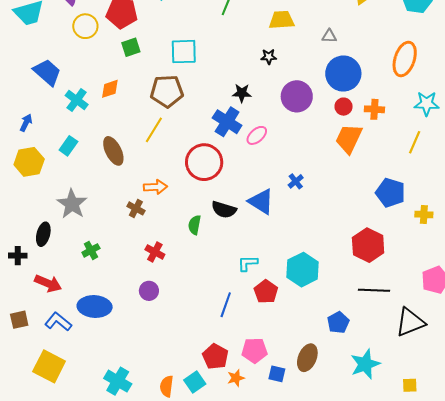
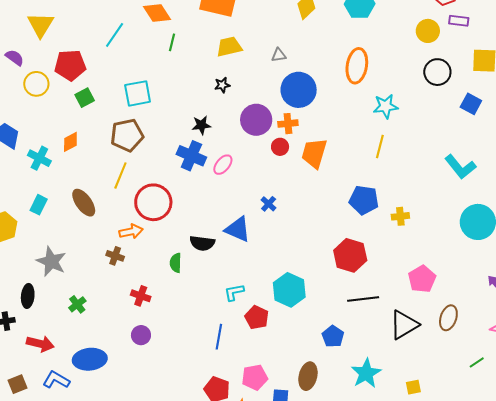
red circle: (344, 107) -> (280, 147), moved
orange cross: (374, 109) -> (288, 124), moved
red circle: (204, 162) -> (153, 202), moved

